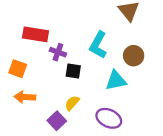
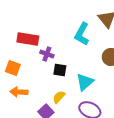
cyan L-shape: (98, 45) -> (82, 34), moved
cyan triangle: (116, 80) -> (85, 82), moved, turned -30

